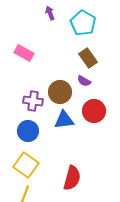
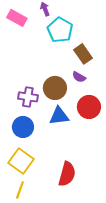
cyan pentagon: (83, 23) -> (60, 30), moved
pink rectangle: (24, 53) -> (17, 18), moved

